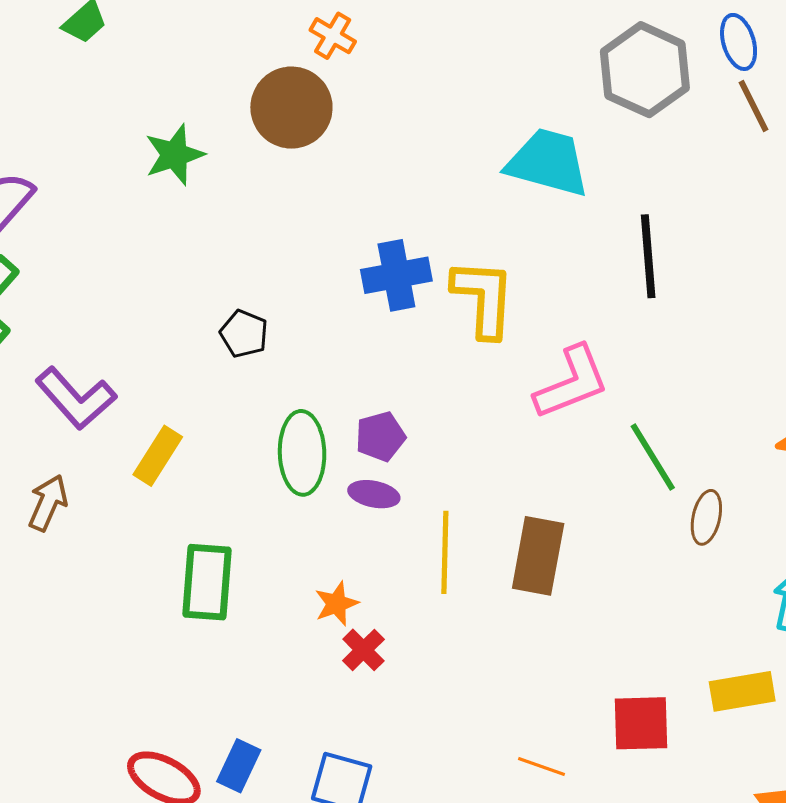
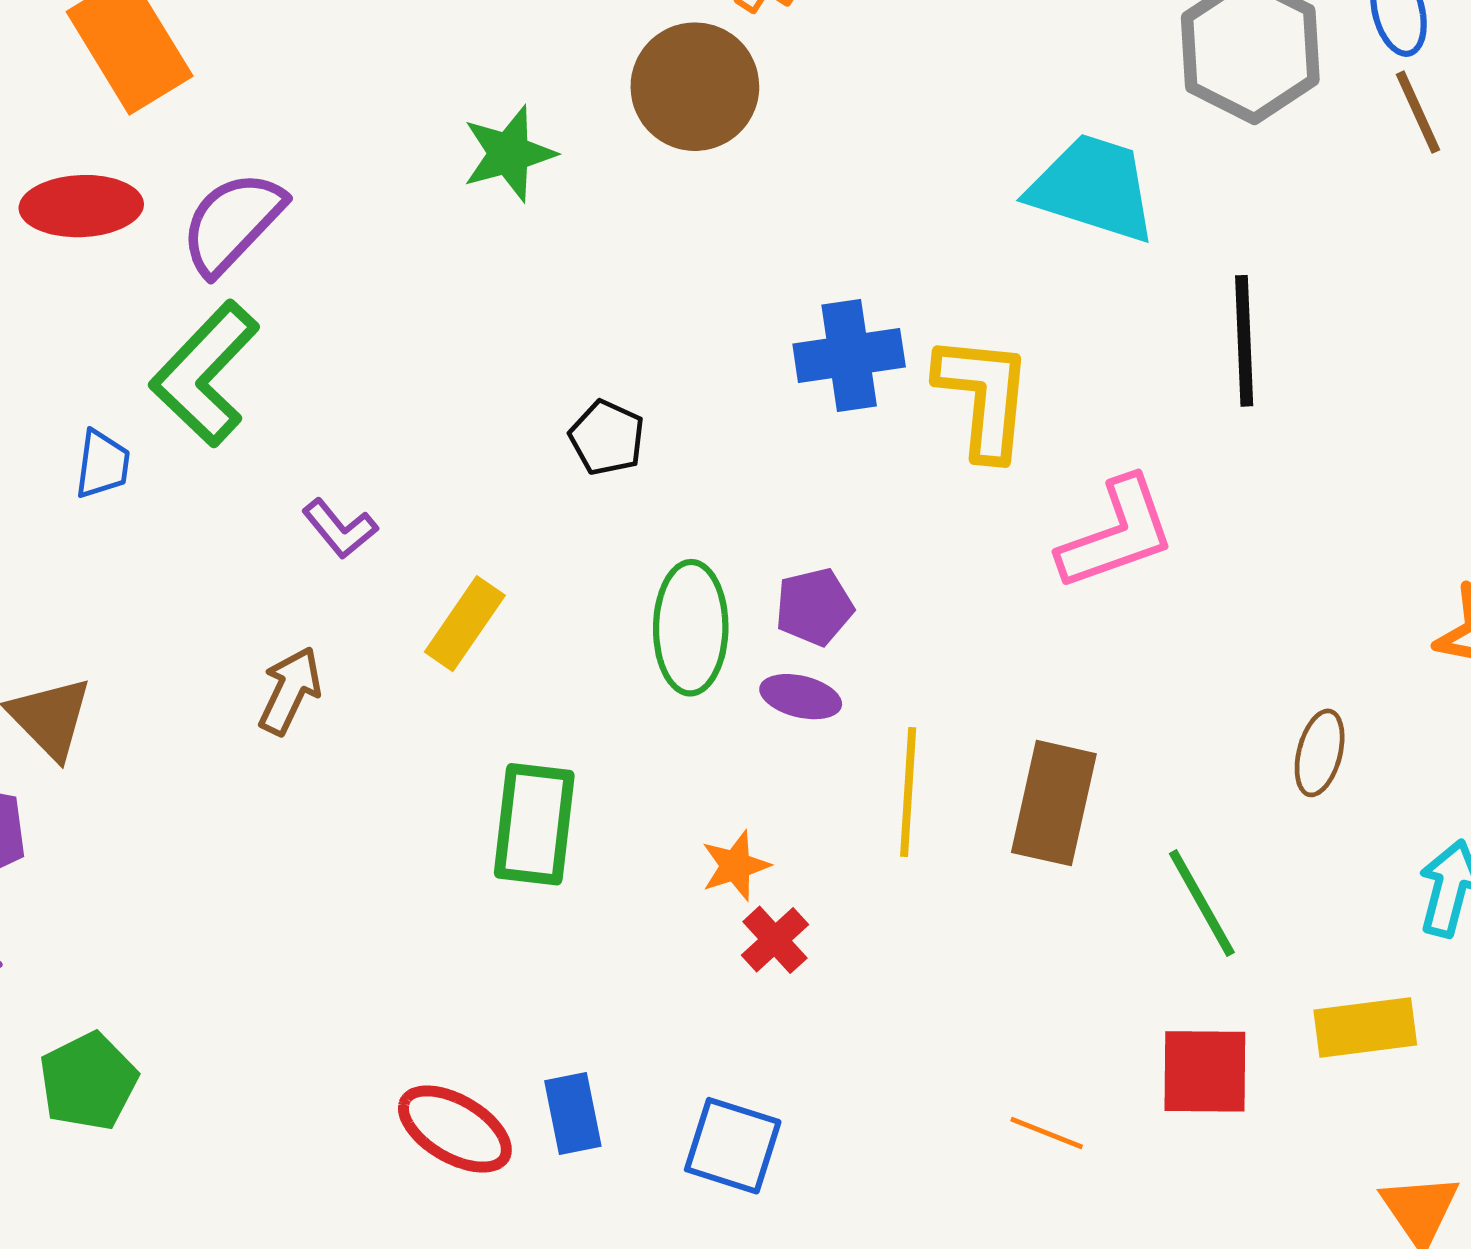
purple L-shape: (76, 398) -> (340, 529), size x0.6
green line: (653, 457) -> (1202, 903), moved
blue rectangle: (239, 766) -> (573, 1114), turned -39

